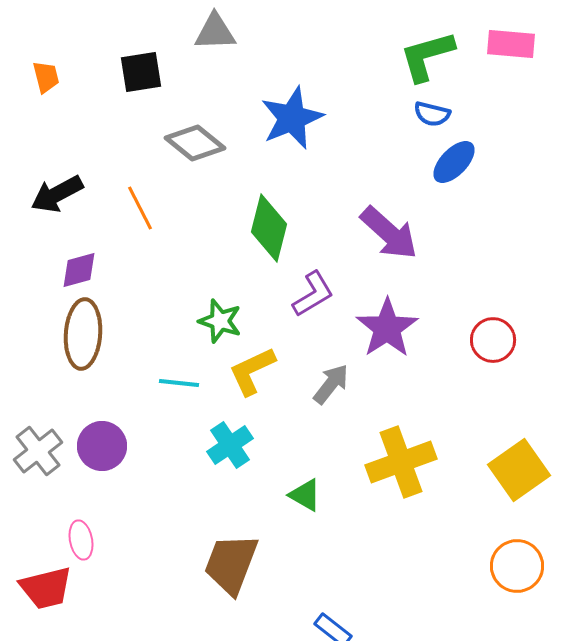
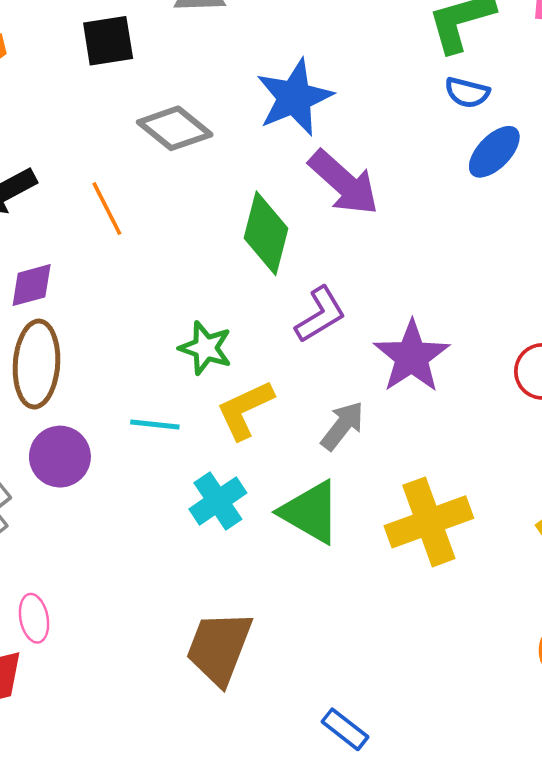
purple arrow: (389, 233) -> (344, 183), moved
purple circle: (102, 446) -> (60, 457), moved
green triangle: (305, 495) -> (310, 512), moved, size x1.6

